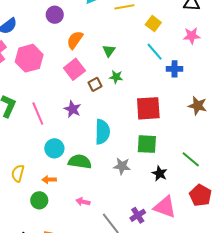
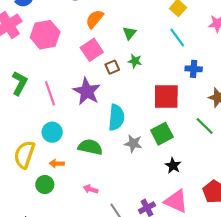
blue cross: (175, 69) -> (194, 69), moved
purple star: (73, 109) -> (87, 91), size x1.5
green square: (147, 144) -> (162, 134), turned -35
cyan circle: (54, 148) -> (52, 132), moved
green line: (191, 159) -> (205, 126), moved
gray star: (122, 166) -> (133, 143), moved
yellow semicircle: (18, 173) -> (24, 155), size x1.5

